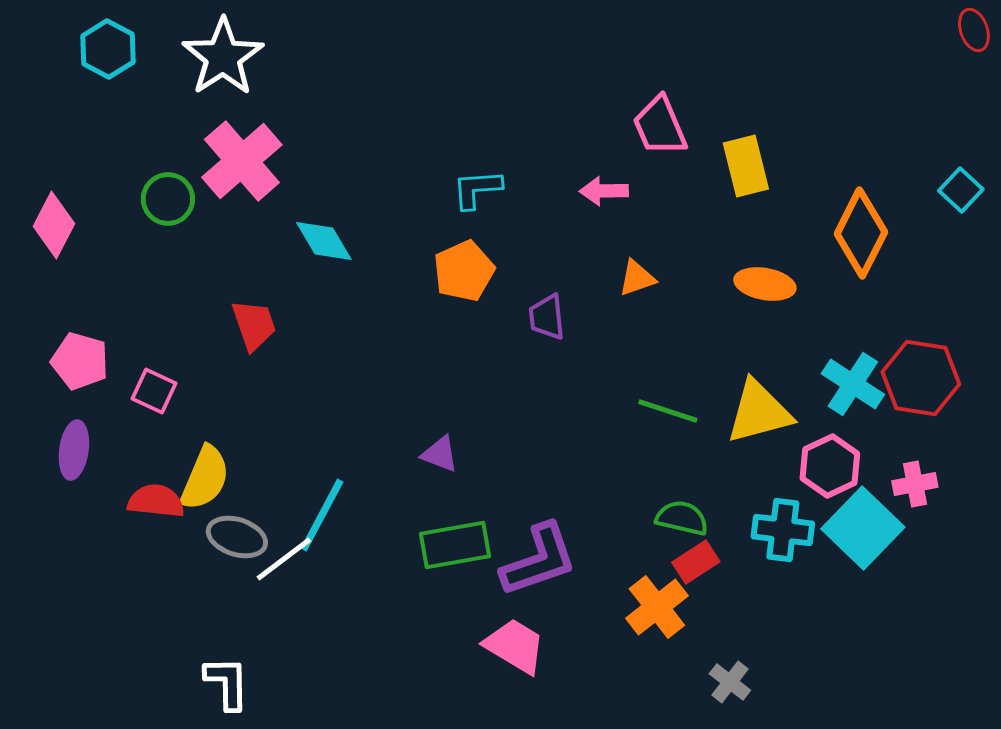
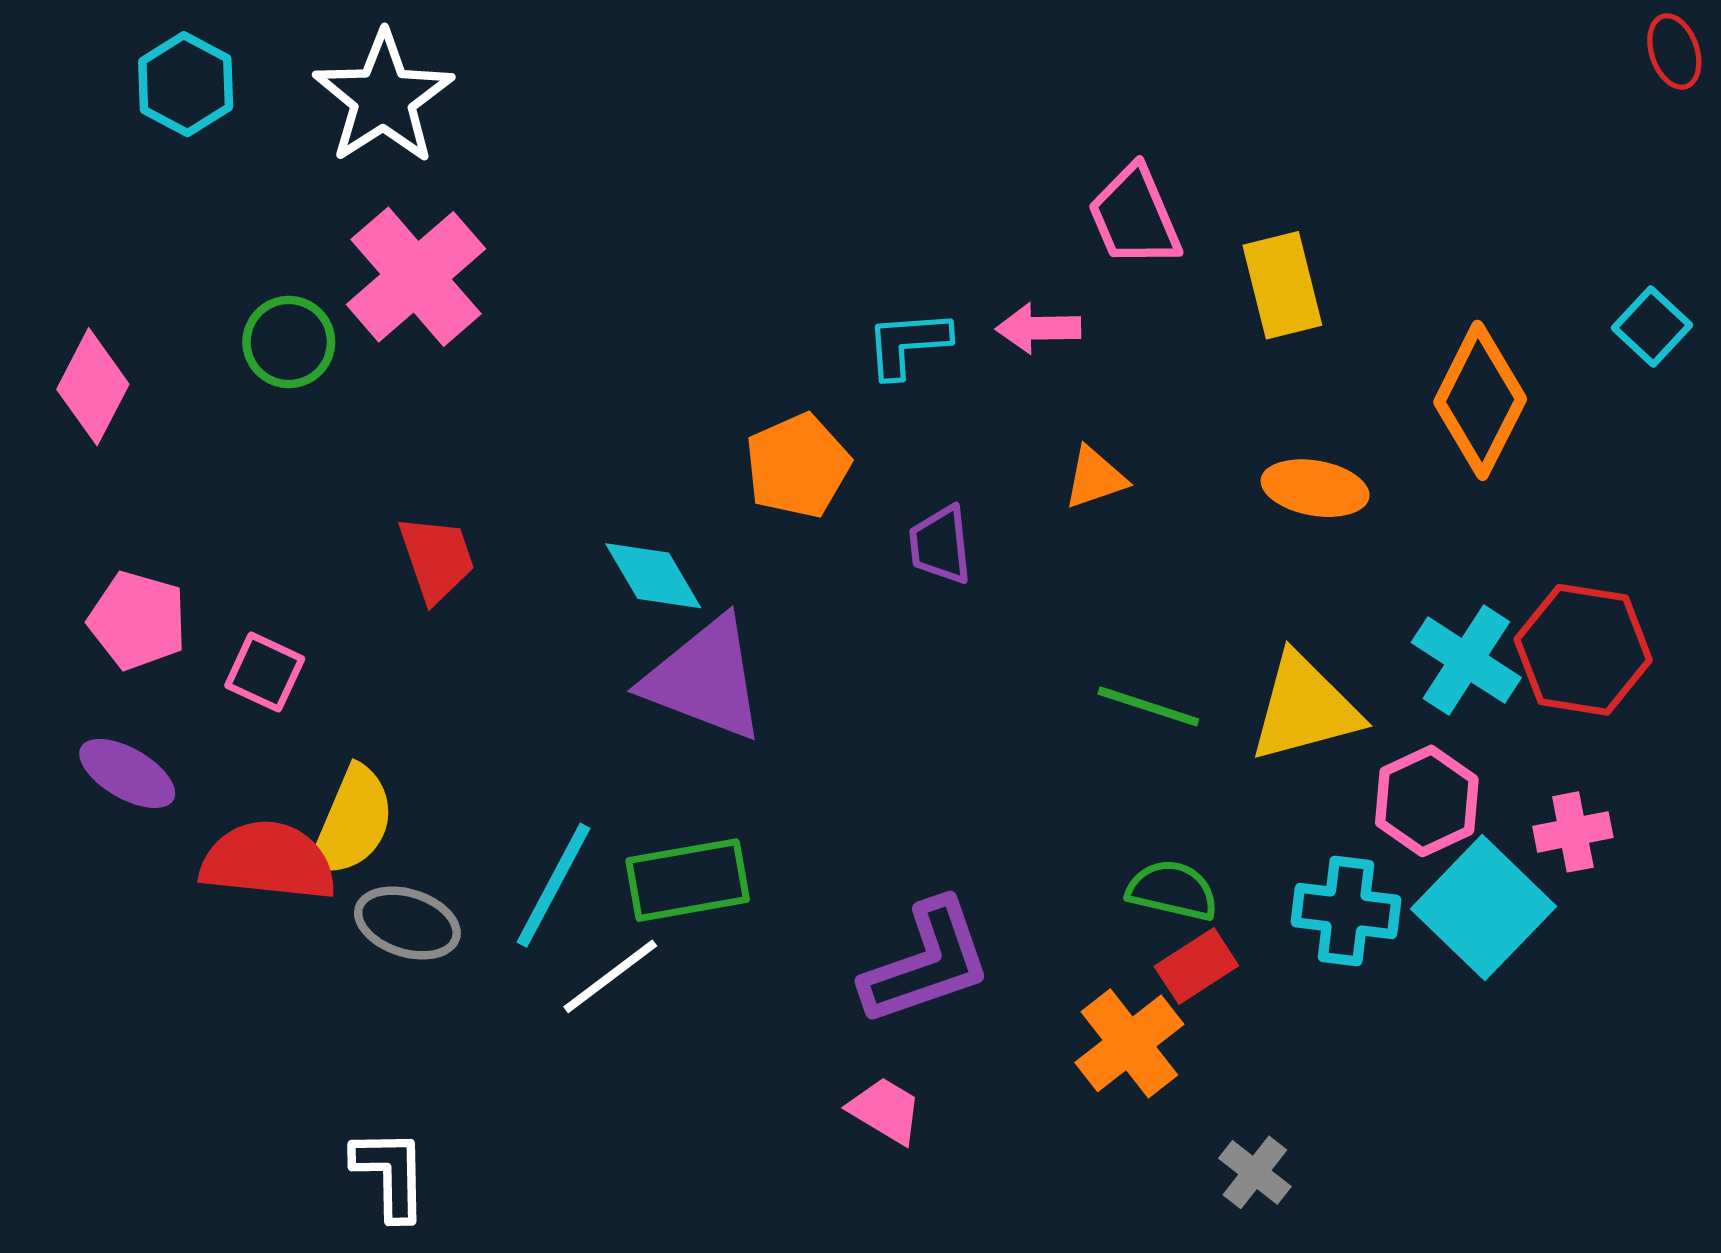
cyan L-shape: (477, 189) -> (908, 344), moved
cyan diamond: (324, 241) -> (653, 576), moved
purple ellipse: (74, 450) -> (127, 773), turned -68
purple triangle: (440, 454) -> (705, 679), moved, size x2.0
red semicircle: (156, 501) -> (268, 861), size x1.4
green rectangle: (455, 545) -> (688, 880), moved
white line: (284, 559) -> (610, 976), moved
pink trapezoid: (515, 646) -> (885, 1110), size x0.7

